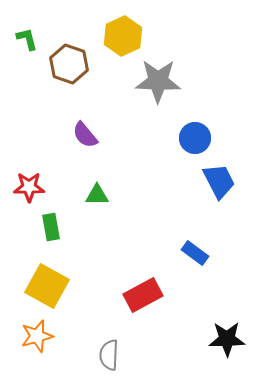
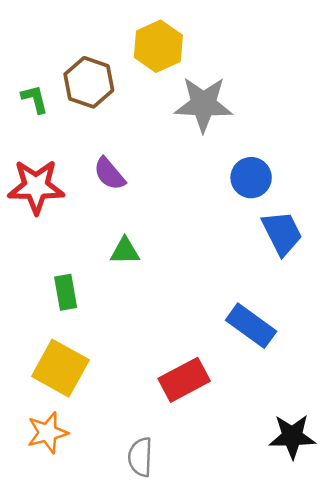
green L-shape: (27, 39) -> (35, 99), moved
red star: (29, 187) -> (36, 187), moved, size x1.4
blue rectangle: (195, 253) -> (251, 326), size x1.4

